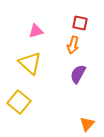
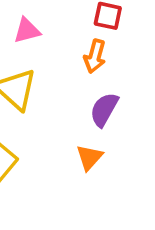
orange triangle: (87, 124) -> (89, 157), moved

